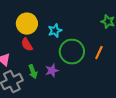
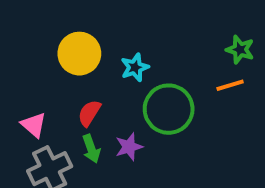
red semicircle: (27, 45) -> (89, 113), moved, turned 64
orange line: (99, 53) -> (230, 85), moved, turned 48

